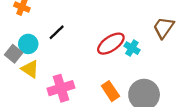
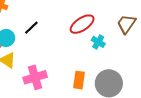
red ellipse: (111, 44) -> (82, 24), moved
orange rectangle: (110, 91) -> (79, 80), turned 42

